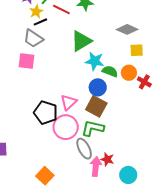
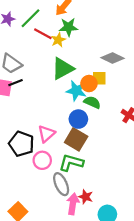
yellow star: (36, 12) -> (58, 40), moved
black line: (40, 22) -> (16, 83), moved
yellow square: (137, 50) -> (99, 78), moved
orange circle: (129, 73) -> (89, 84), moved
pink circle: (66, 127) -> (42, 160), size x0.7

